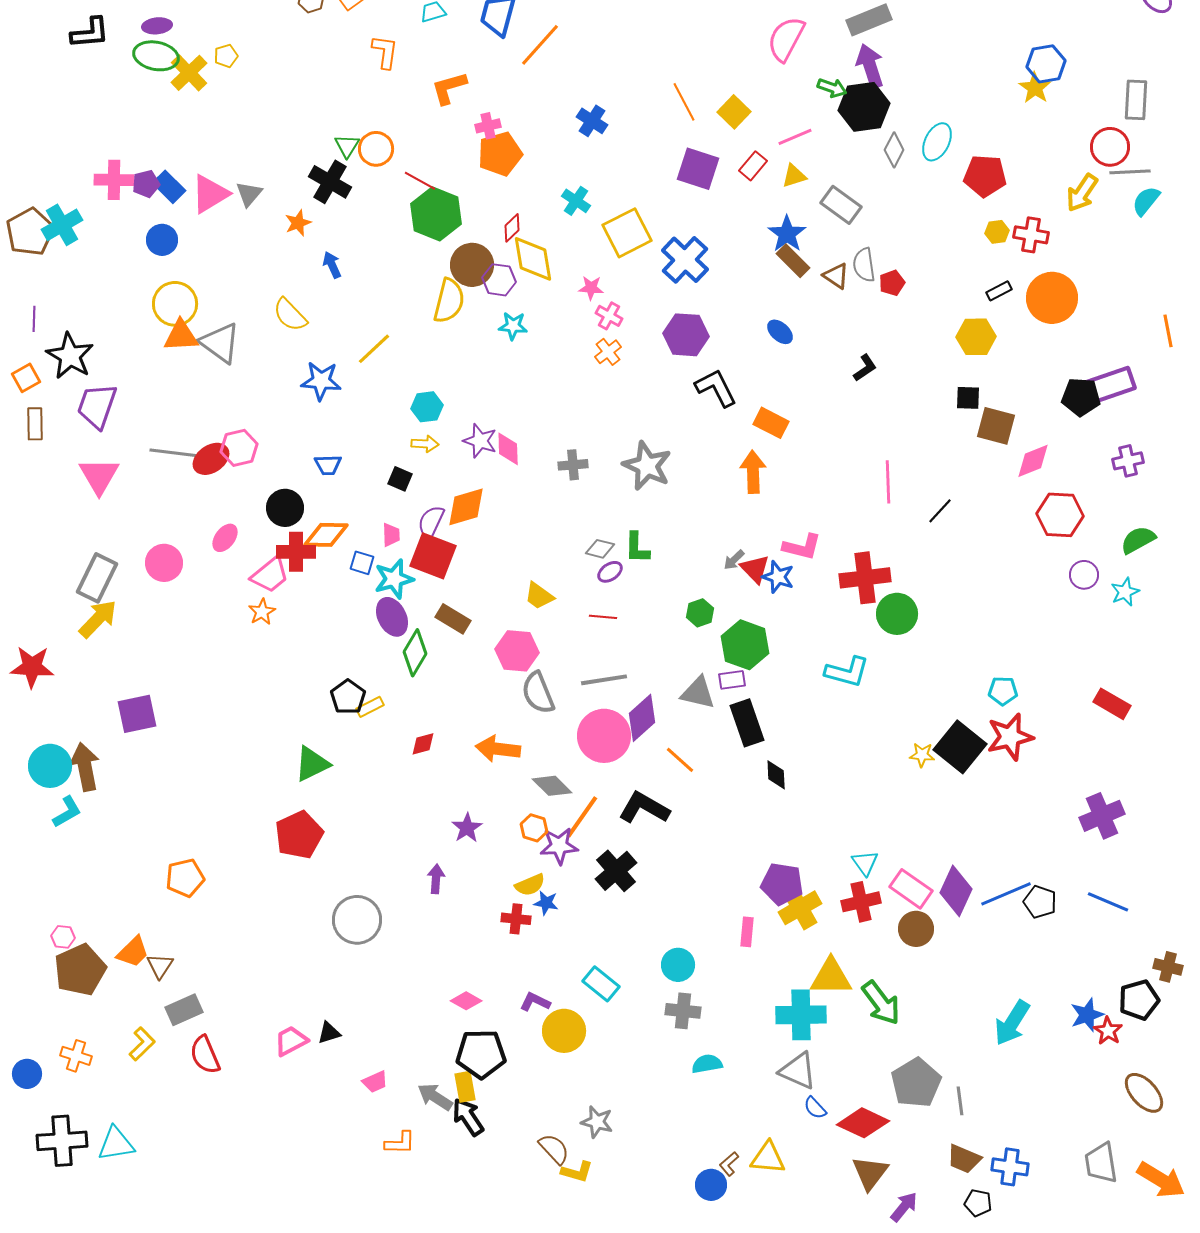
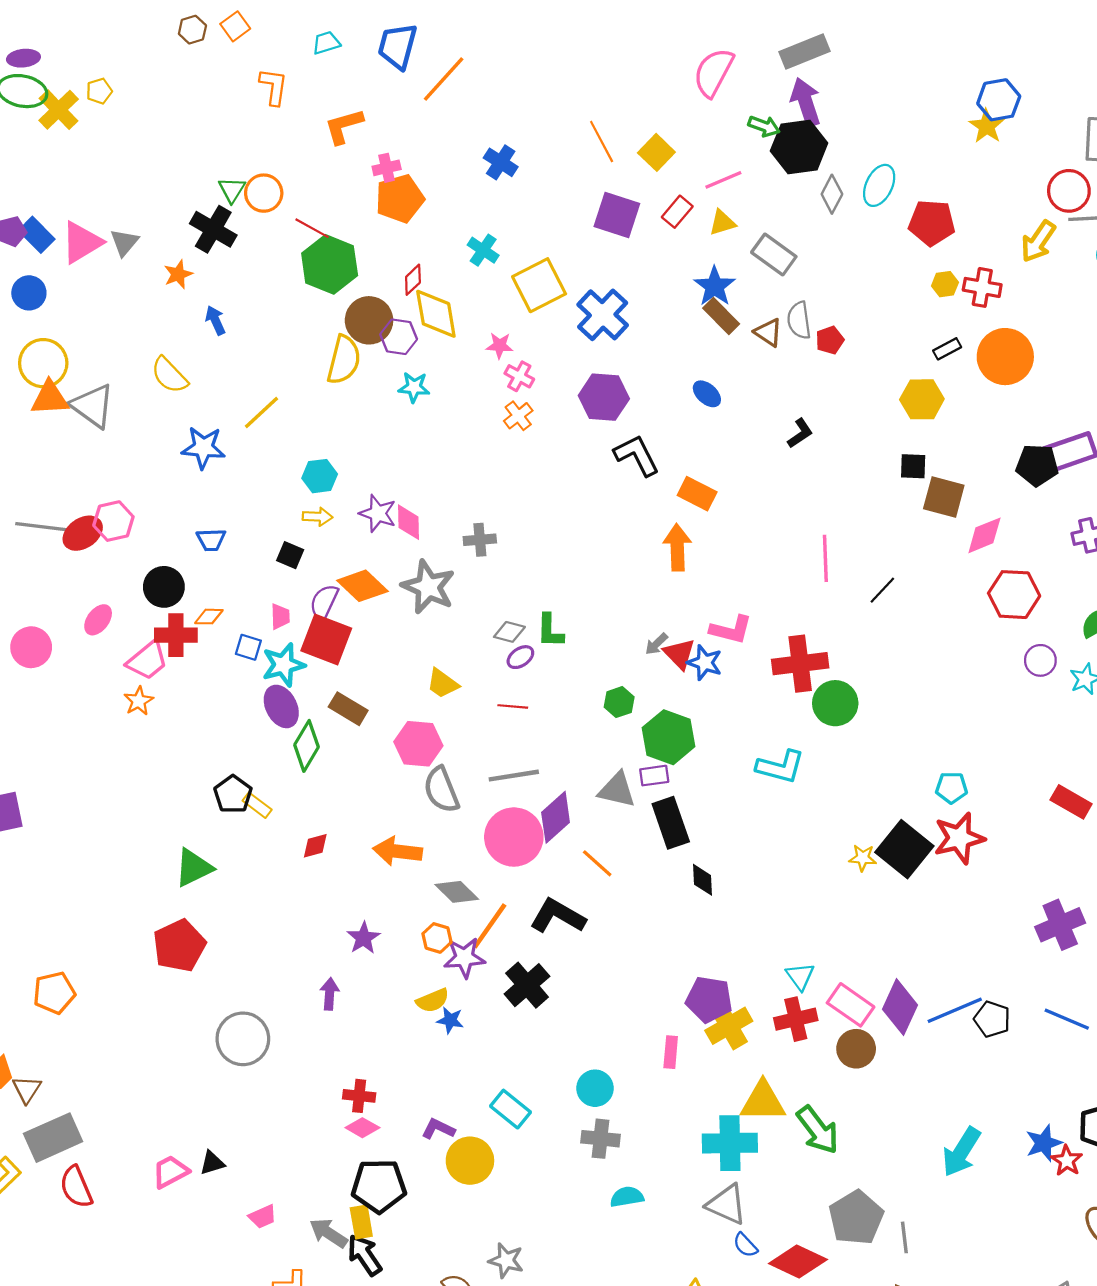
gray star: (647, 466) -> (428, 587), moved
orange diamond: (466, 507) -> (362, 586), turned 60
orange diamond: (326, 535) -> (209, 617), size x0.6
yellow rectangle: (370, 707) -> (257, 805), turned 64
red cross: (516, 919) -> (359, 1096), moved
gray rectangle: (184, 1010) -> (53, 1138), size x1.4

